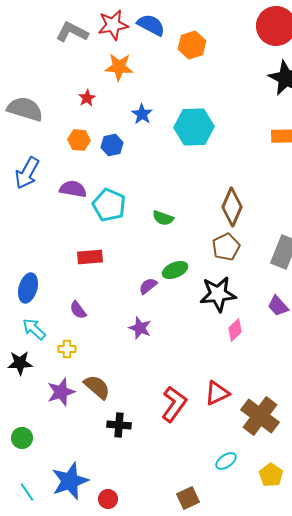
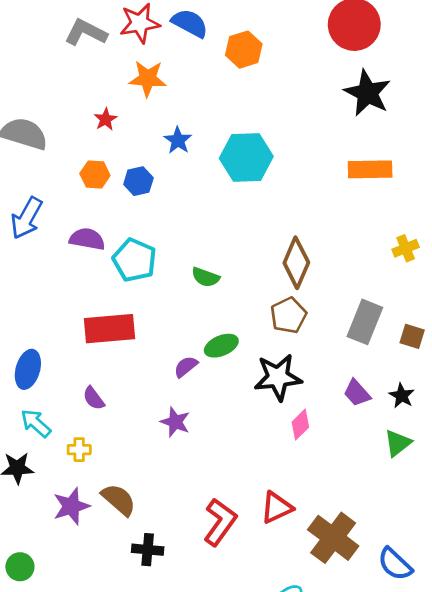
red rectangle: (90, 257) -> (109, 329), size x1.5

